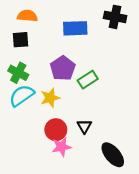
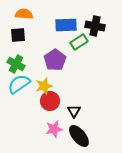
black cross: (115, 17) -> (95, 26), moved
green rectangle: (88, 80) -> (79, 42), moved
red circle: (56, 130) -> (50, 101), moved
black ellipse: (113, 155) -> (79, 136), moved

